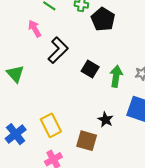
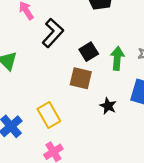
black square: (90, 69) -> (89, 52), turned 30
brown square: (87, 141) -> (81, 78), moved

